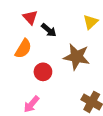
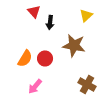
black arrow: (49, 30) -> (50, 22), turned 56
orange semicircle: (23, 49) -> (25, 58), moved

